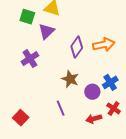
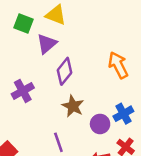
orange arrow: (104, 45) -> (118, 65), turned -110
purple diamond: (77, 47) -> (64, 71), moved
purple cross: (30, 59) -> (23, 91), moved

